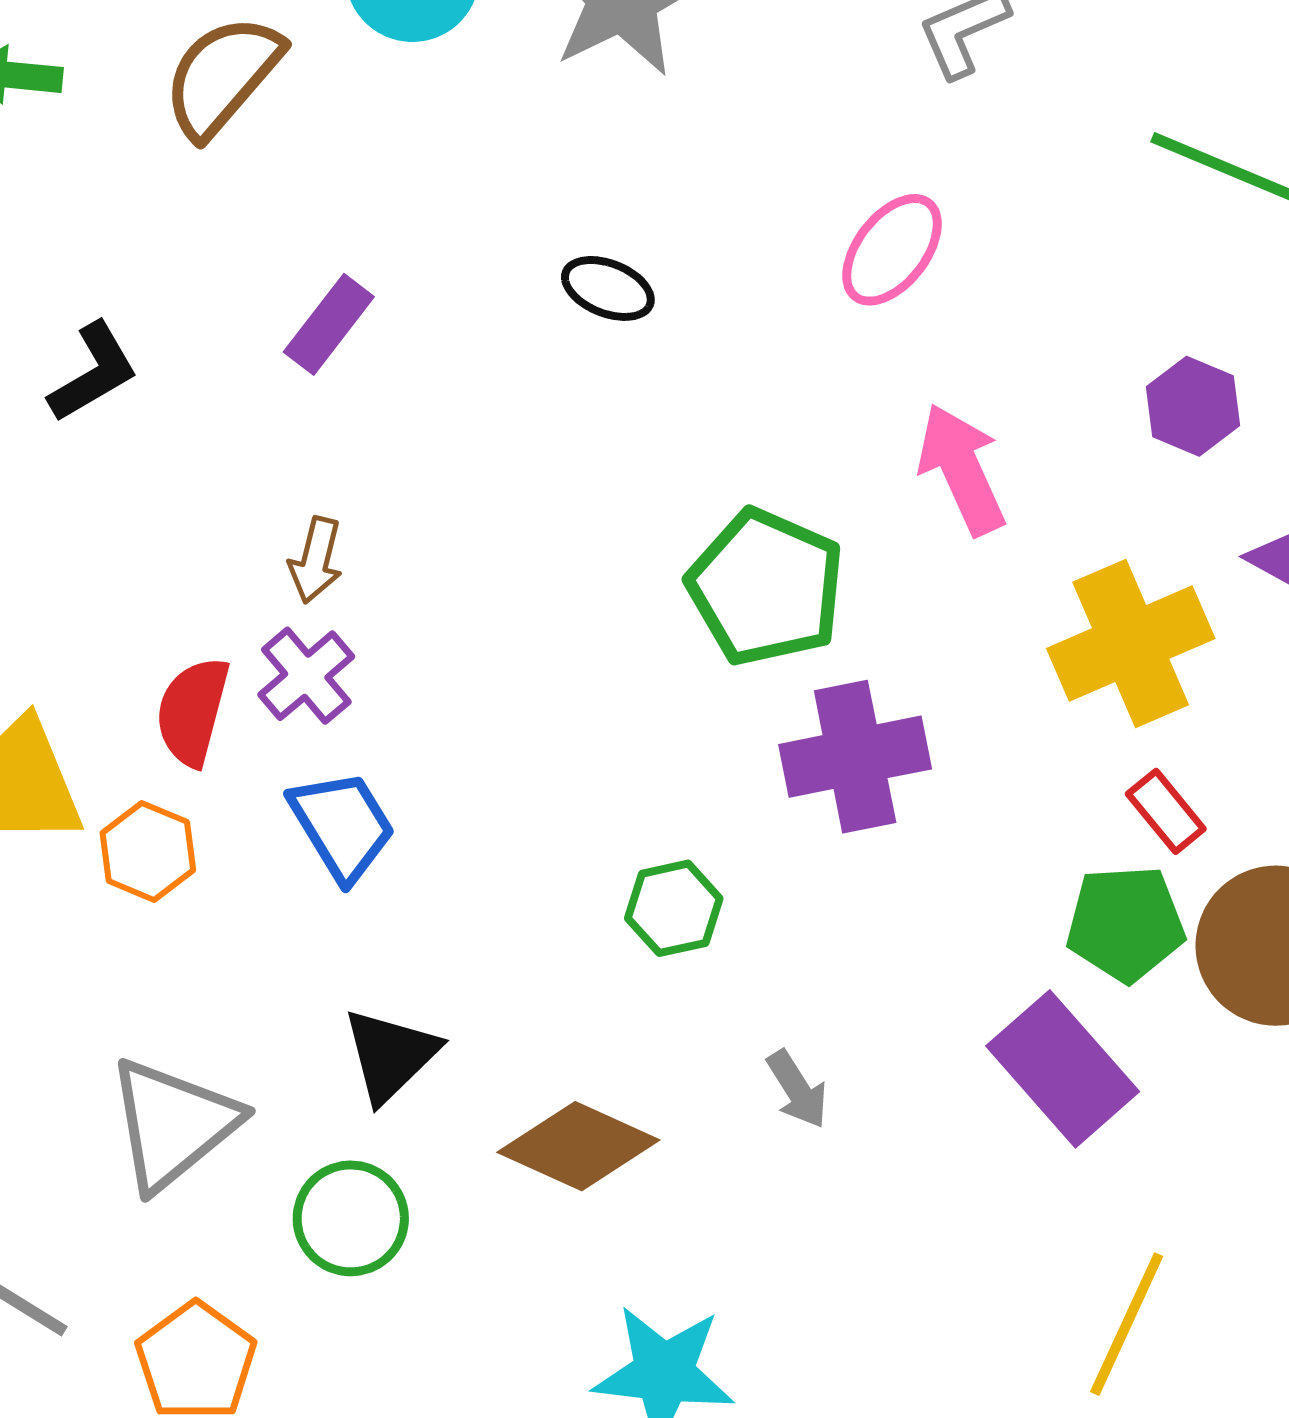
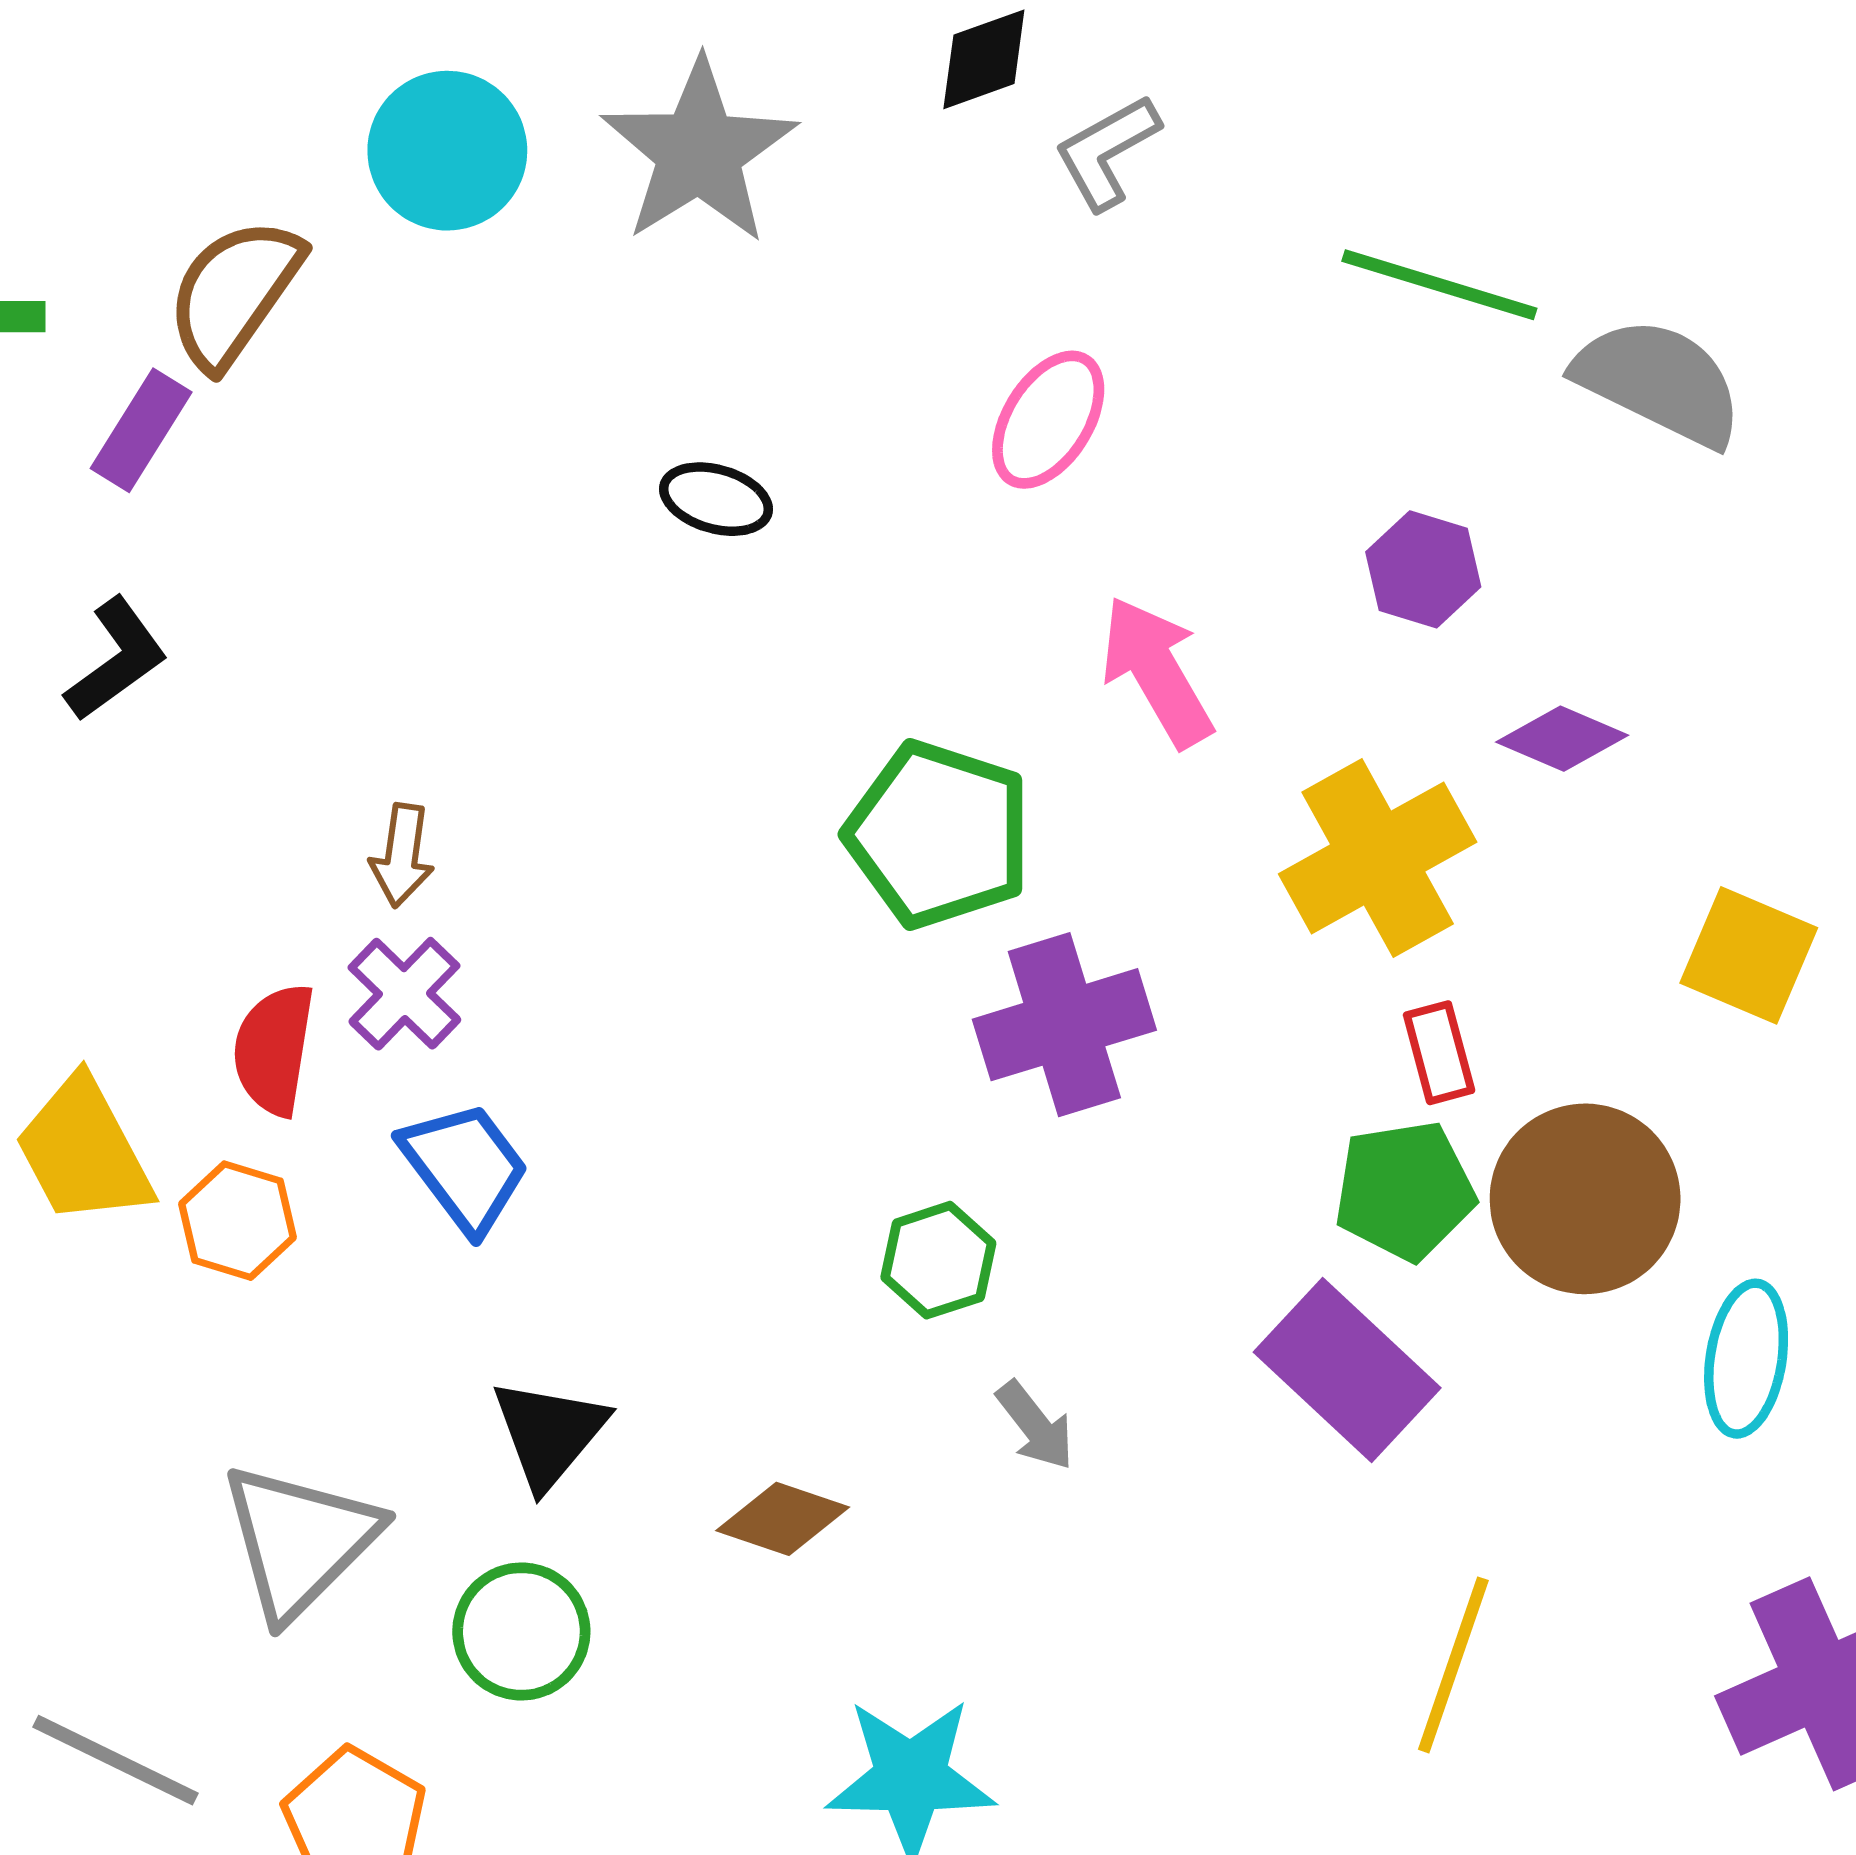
purple rectangle: (329, 324) -> (141, 430), moved
red rectangle: (1166, 811) -> (1439, 1053), turned 30
green hexagon: (674, 908) -> (938, 1260), moved
brown diamond: (578, 1146) -> (783, 1519), size x0.7

